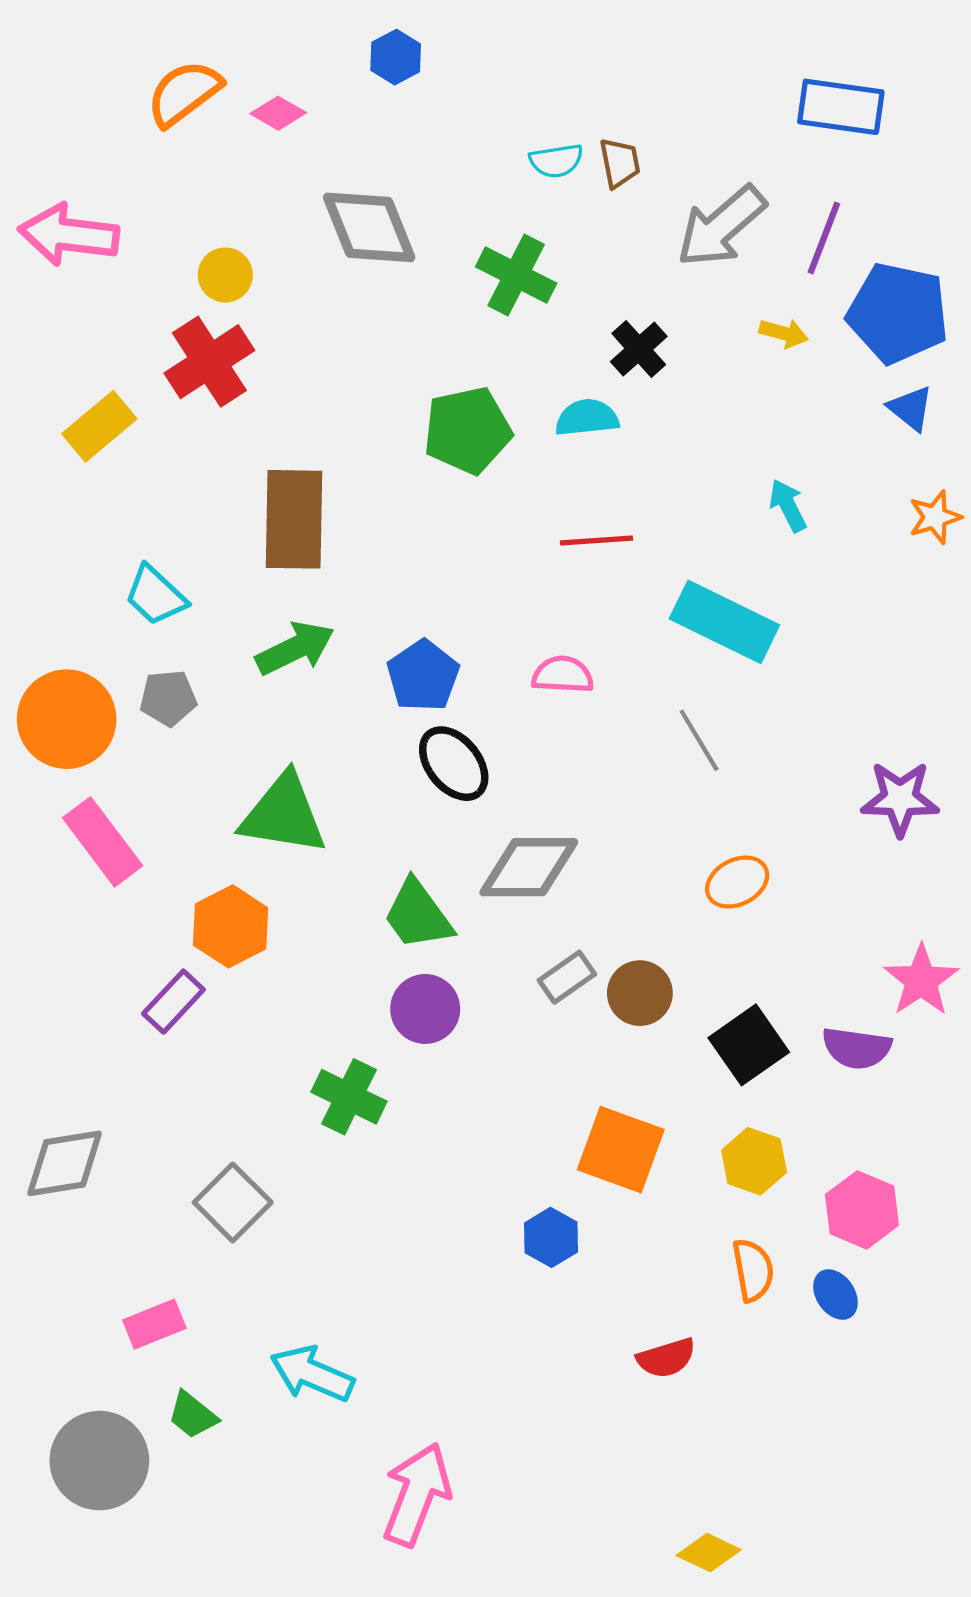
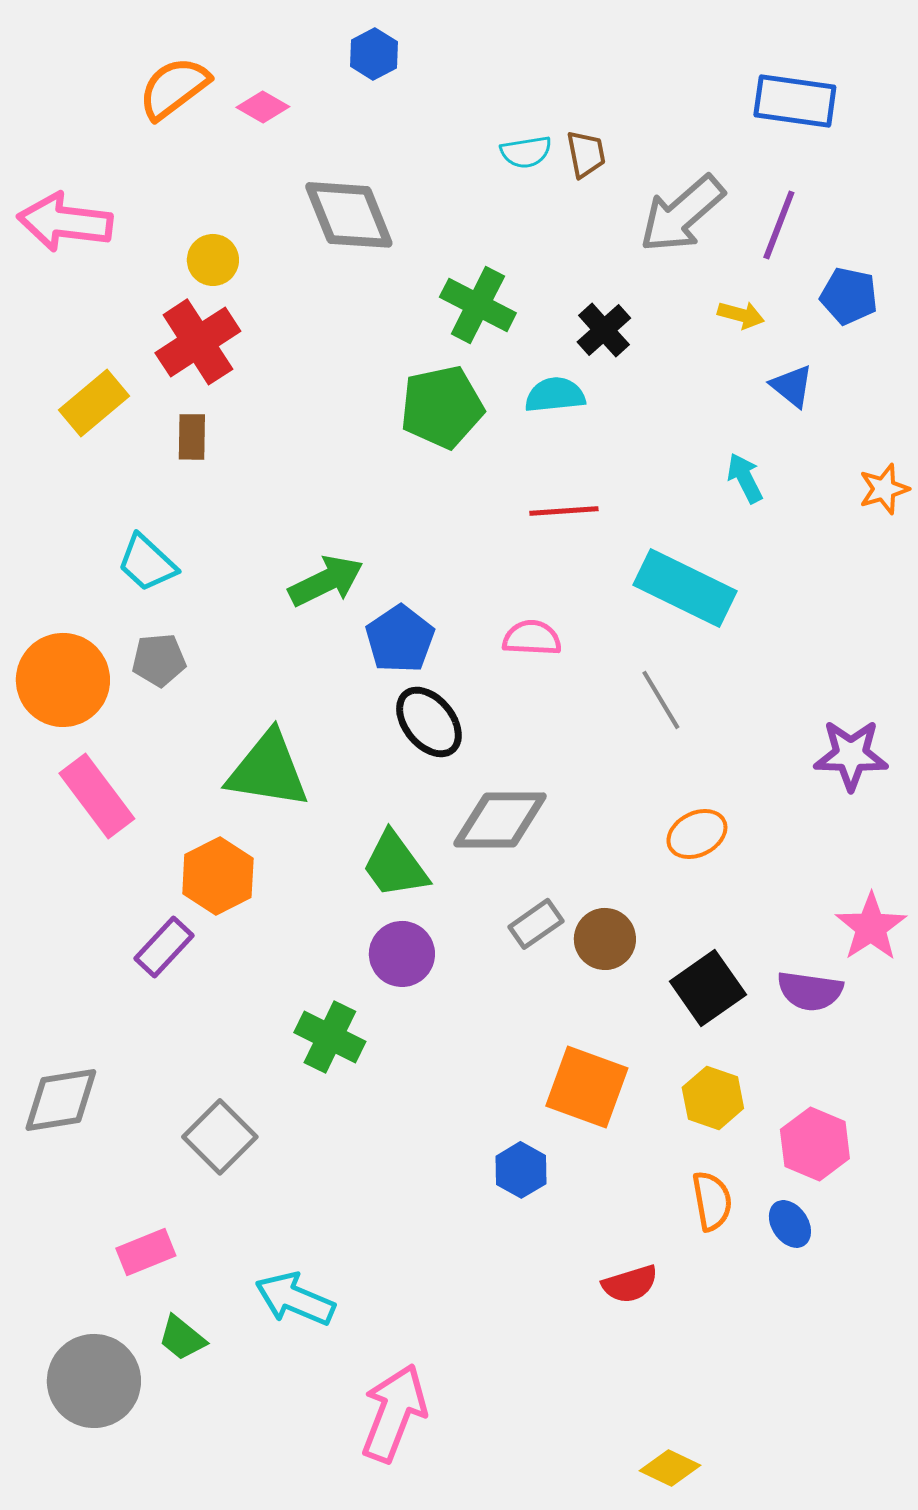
green cross: (516, 275) -> (478, 305), moved
blue pentagon: (898, 313) -> (849, 296), size x0.6
blue triangle: (911, 408) -> (792, 386), moved
brown rectangle: (294, 519) -> (192, 437), moved, size x0.5
green arrow: (295, 648) -> (326, 581), moved

